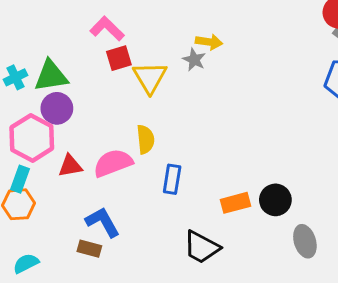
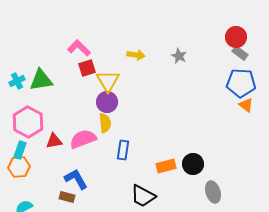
yellow arrow: (209, 42) -> (136, 55), moved
gray star: (194, 60) -> (179, 56), moved
purple circle: (57, 108) -> (107, 102), moved

